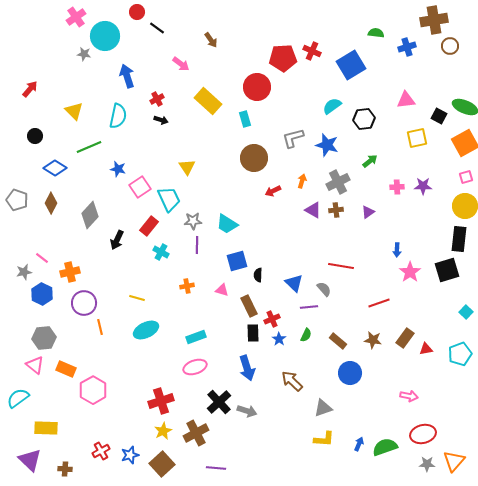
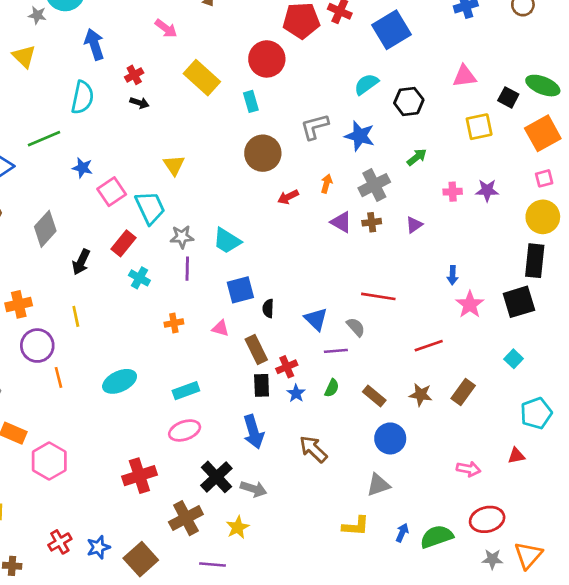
yellow triangle: (74, 111) -> (24, 56), moved
yellow line: (137, 298) -> (76, 316), moved, turned 63
cyan square: (466, 312) -> (514, 359), moved
red triangle: (426, 349) -> (516, 456), moved
gray triangle: (323, 408) -> (378, 485), moved
yellow star: (163, 431) -> (238, 527), moved

